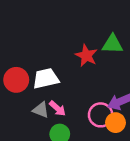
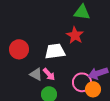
green triangle: (112, 44) -> (82, 12), moved
white trapezoid: (46, 79) -> (55, 51), moved

